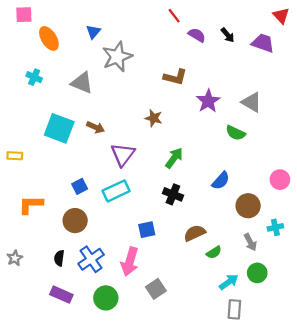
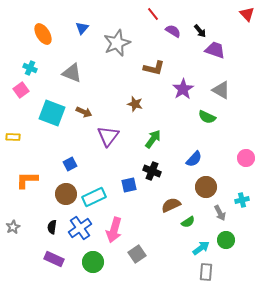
pink square: (24, 15) -> (21, 90), moved, turned -35
purple trapezoid: (263, 43) -> (215, 50), moved
gray star: (117, 57) -> (117, 43), moved
cyan rectangle: (116, 191) -> (94, 197), moved
brown circle: (248, 206) -> (206, 187), moved
blue square: (147, 230) -> (129, 185), moved

